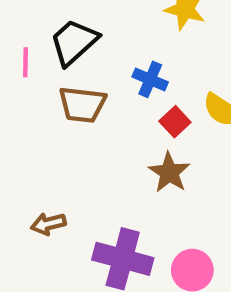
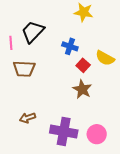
brown trapezoid: (82, 105) -> (24, 69), moved

